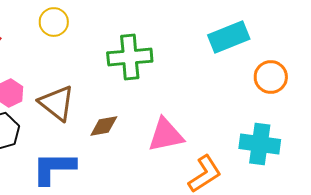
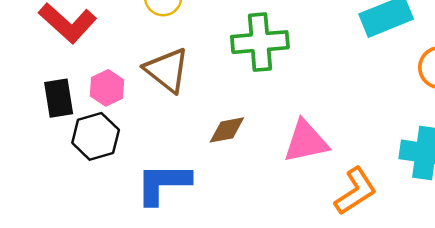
brown triangle: (57, 103) -> (167, 70), moved

